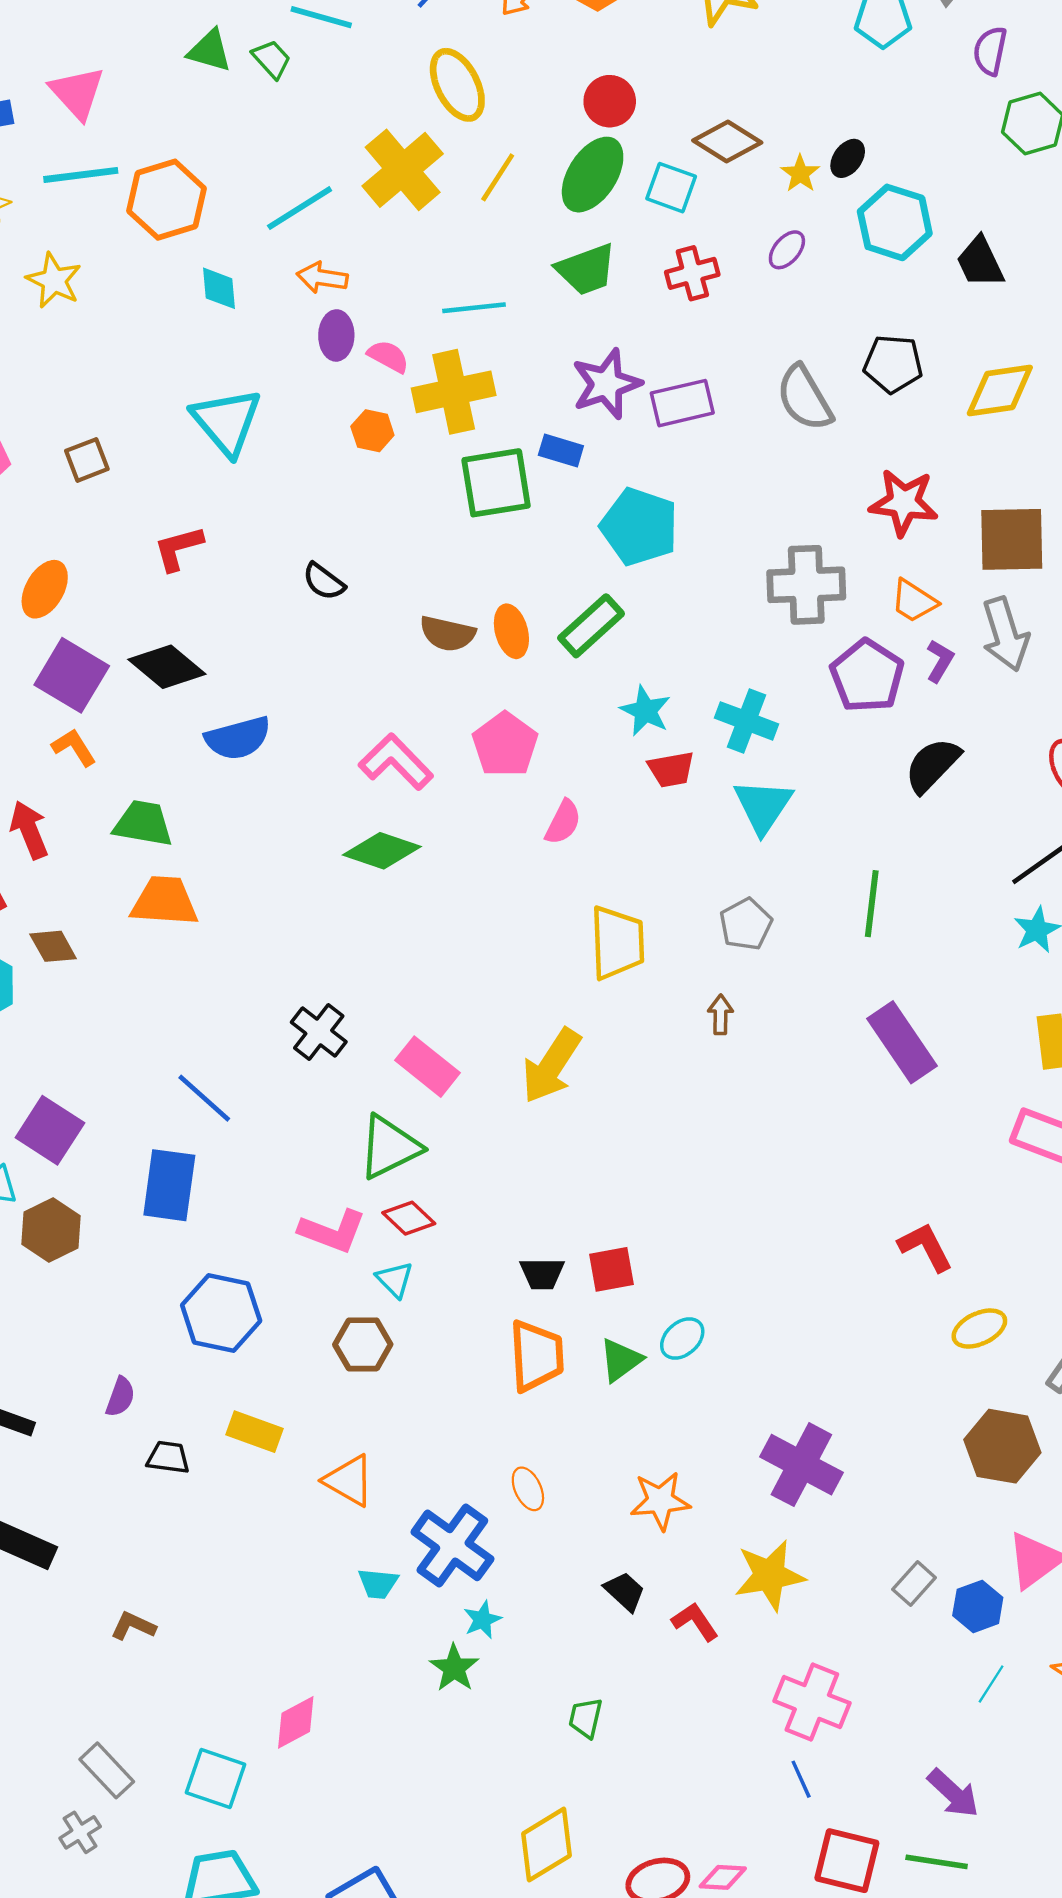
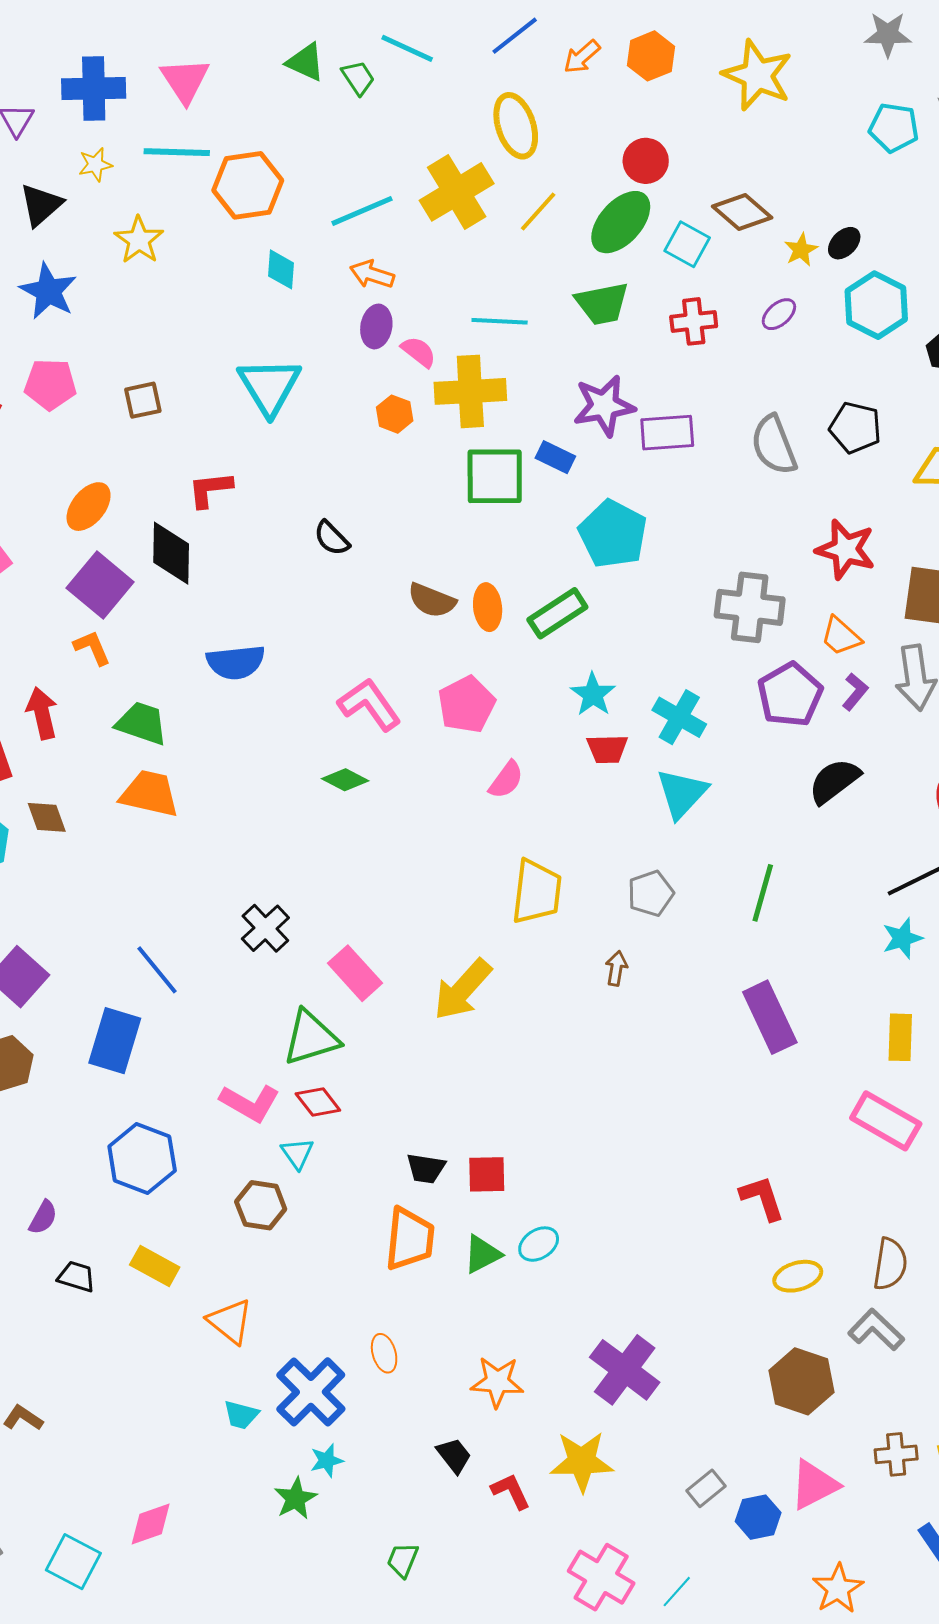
black diamond: (167, 667) -> (171, 553), moved, turned 42
green diamond: (382, 851) -> (345, 780), size x0.7
cyan line: (991, 1684) -> (677, 1592), moved

